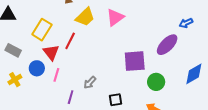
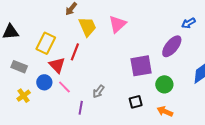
yellow trapezoid: (85, 17) -> (87, 27), turned -65
pink line: (56, 75) -> (64, 87), turned -56
black square: (116, 100) -> (136, 102), moved

